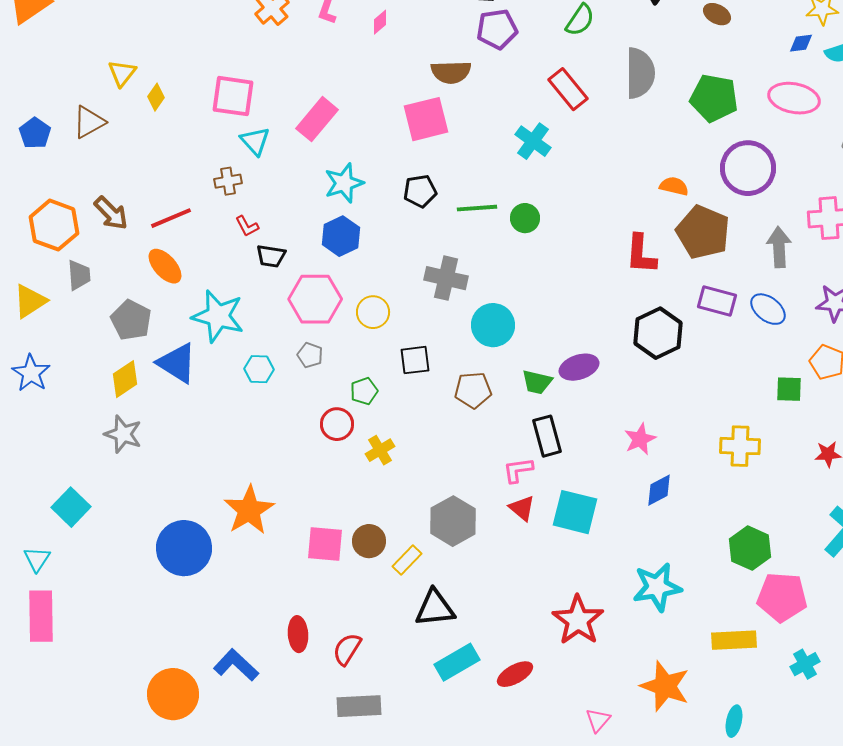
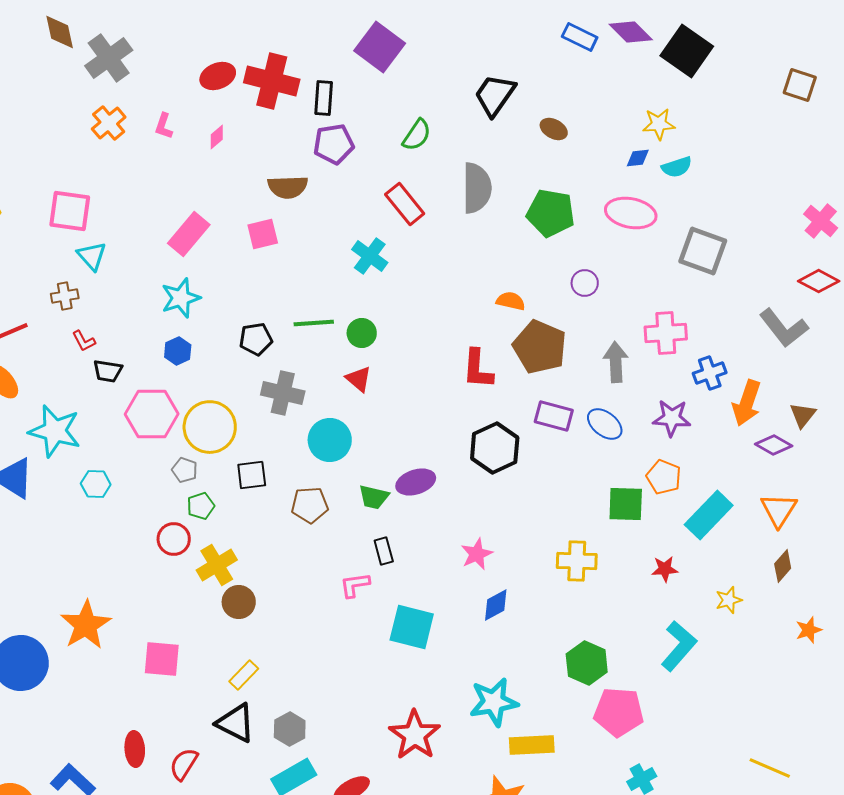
pink rectangle: (317, 119) -> (189, 234), moved
pink square: (426, 119) -> (263, 234), size x0.7
purple circle: (748, 168) -> (585, 283), size x0.5
black pentagon: (420, 191) -> (256, 339), moved
blue hexagon: (341, 236) -> (178, 351), size x0.7
yellow circle: (373, 312) -> (210, 427), size x1.6
gray pentagon: (310, 355) -> (185, 470), moved
green square: (789, 389) -> (626, 504), size x1.4
black rectangle: (547, 436) -> (384, 551), size x0.7
yellow cross: (380, 450) -> (217, 565), size x1.4
red triangle: (522, 508) -> (359, 379), moved
gray hexagon: (453, 521) -> (290, 729), moved, size x0.7
brown circle: (369, 541) -> (239, 602), moved
black triangle: (435, 608) -> (236, 723), moved, turned 33
yellow rectangle: (734, 640) -> (532, 745), moved

